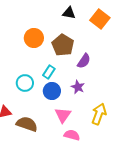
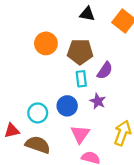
brown pentagon: (63, 45) -> (80, 52), turned -30
cyan rectangle: (49, 72) -> (81, 79), moved, turned -40
cyan circle: (25, 83) -> (38, 113), moved

